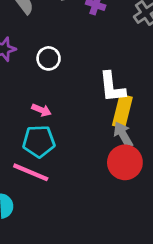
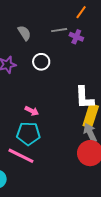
white circle: (49, 58) -> (41, 62), moved

